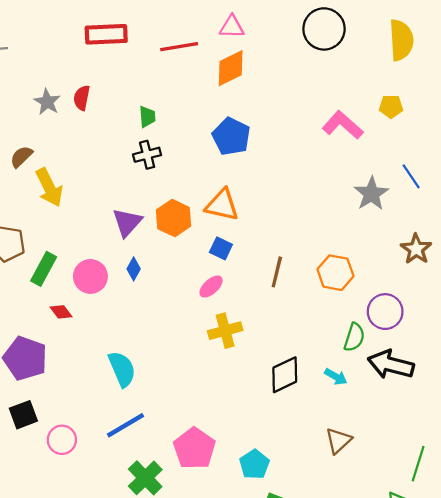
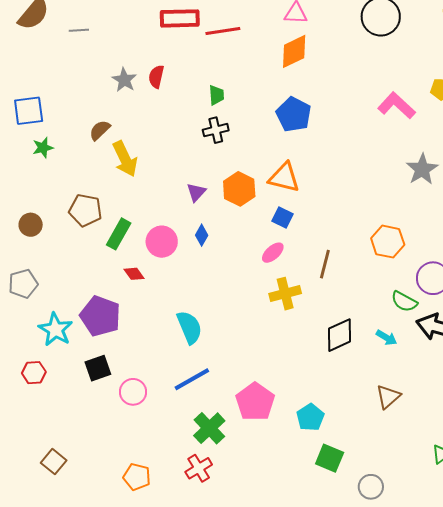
red line: (179, 47) -> (223, 31), moved
purple triangle: (127, 222) -> (196, 192), size x0.7
brown line: (277, 272) -> (325, 264), moved
green semicircle: (354, 337) -> (404, 301), turned 100

